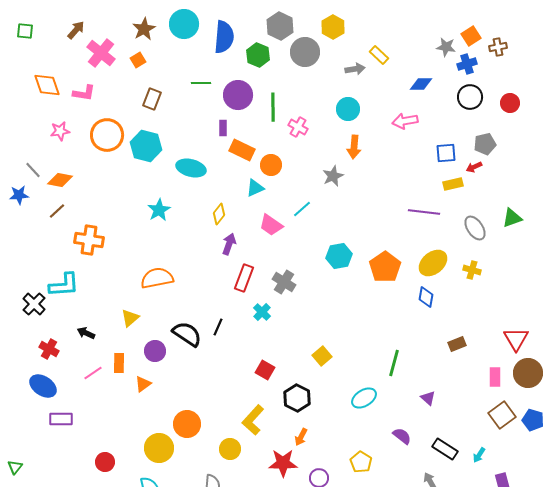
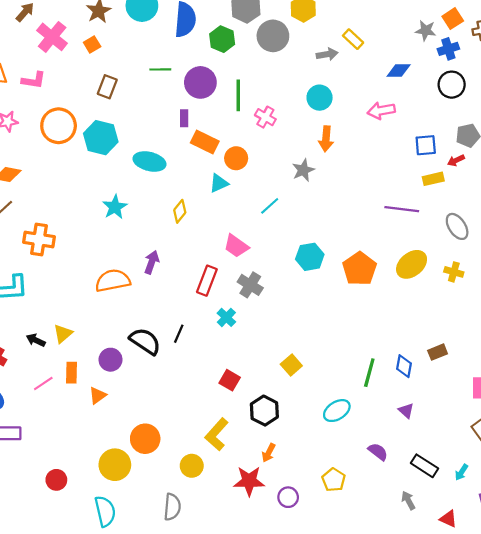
pink trapezoid: (271, 225) -> (236, 246), moved
purple arrow: (229, 244) -> (152, 262), moved
blue diamond: (426, 297) -> (404, 366), moved
yellow triangle: (130, 318) -> (63, 334), moved

